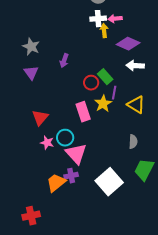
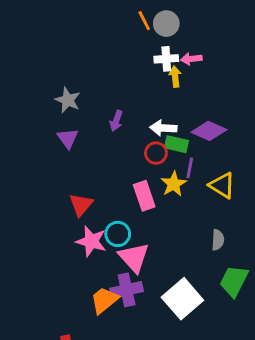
purple diamond: (128, 44) -> (209, 131), moved
white arrow: (135, 66) -> (163, 128), moved
green rectangle: (105, 77) -> (177, 144), turned -35
pink star: (47, 143) -> (91, 241), size x1.5
purple cross: (71, 176) -> (127, 290), size x1.5

